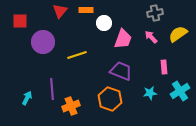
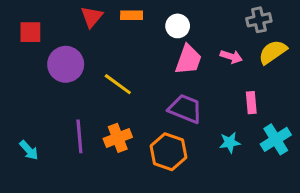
gray cross: (155, 13) -> (259, 20), moved
white circle: (104, 23) -> (178, 26), moved
pink arrow: (151, 37) -> (231, 57), turned 152
yellow line: (77, 55) -> (118, 84), turned 54
cyan arrow: (27, 98) -> (29, 150), moved, turned 112
orange cross: (71, 106) -> (118, 138), moved

